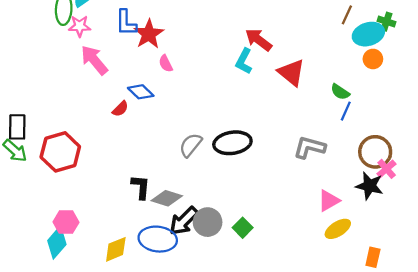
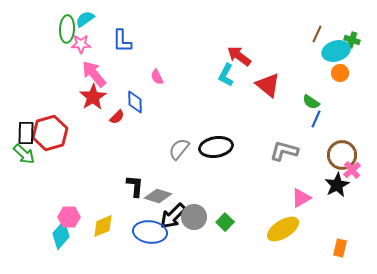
red star: (149, 34) -> (93, 97), moved
blue diamond: (141, 92) -> (135, 102), turned 45
red hexagon: (60, 152) -> (50, 133), moved
black star: (370, 186) -> (337, 185), turned 30
yellow ellipse: (338, 229) -> (283, 229), moved, size x1.4
yellow diamond: (116, 249) -> (103, 226), moved

